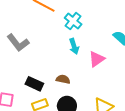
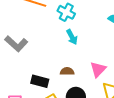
pink triangle: (97, 59) -> (98, 69), moved

